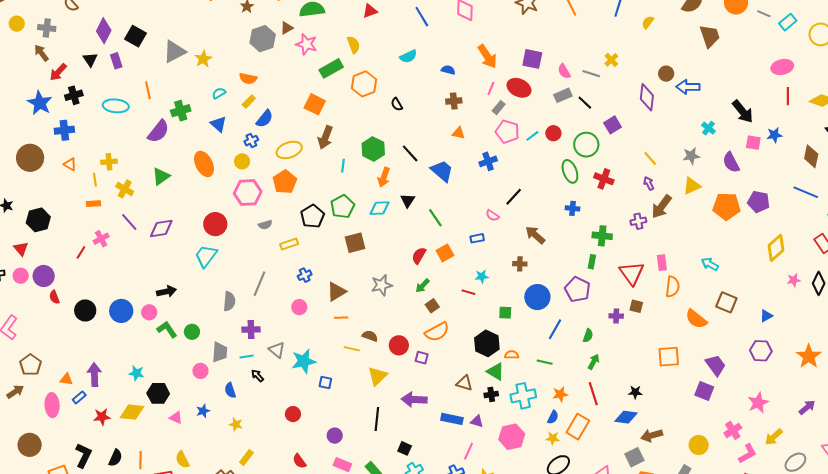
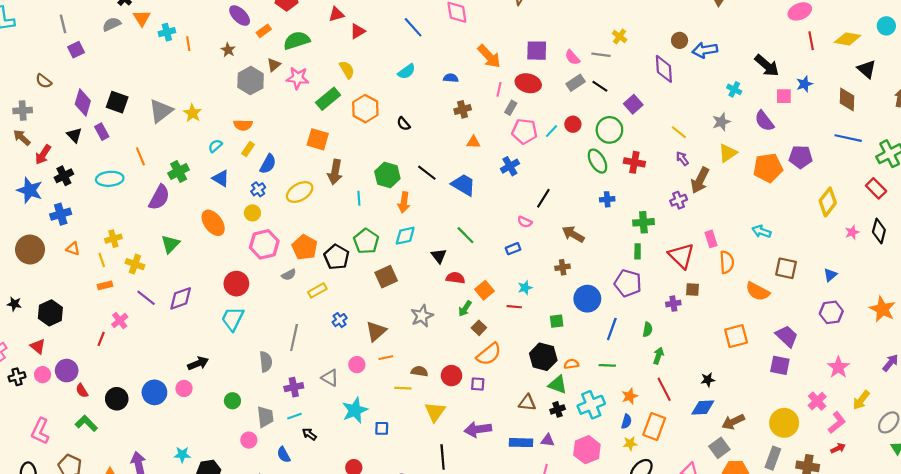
orange pentagon: (285, 182) -> (305, 247), moved
black triangle: (408, 200) -> (439, 256), moved
orange square: (445, 253) -> (484, 290), moved
red semicircle: (419, 256) -> (455, 278), turned 78
pink circle: (299, 307) -> (357, 365), moved
green L-shape: (167, 329) -> (86, 423), moved
gray triangle: (277, 350) -> (330, 378), moved
yellow circle: (699, 445) -> (784, 423), size x1.4

